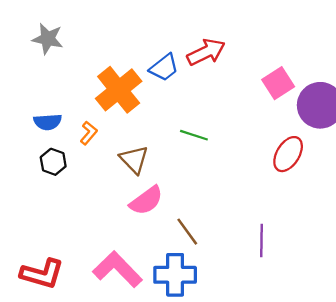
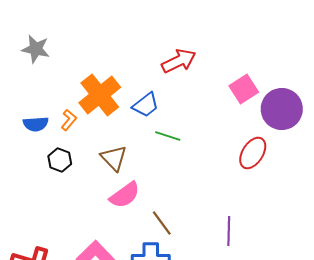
blue trapezoid: (164, 68) -> (146, 105), moved
orange L-shape: (89, 133) -> (69, 120), moved
black hexagon: (53, 162) -> (60, 160), moved

